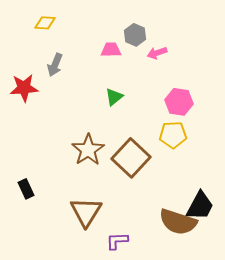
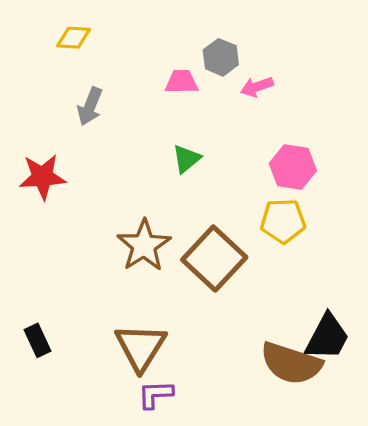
red star: (24, 88) -> (42, 177), moved
black rectangle: (26, 189) -> (38, 340), moved
purple L-shape: (117, 241) -> (155, 394), moved

